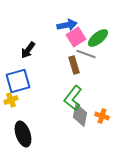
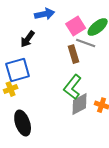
blue arrow: (67, 25) -> (45, 14), moved
gray diamond: (80, 115) -> (80, 104), turned 50

